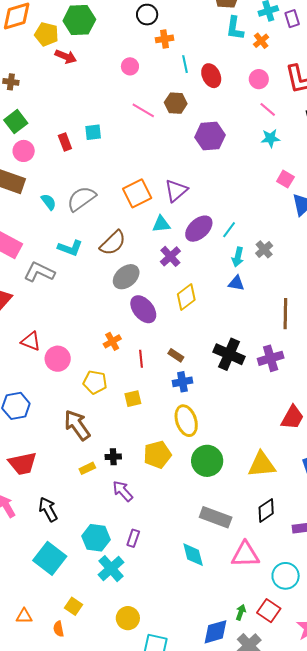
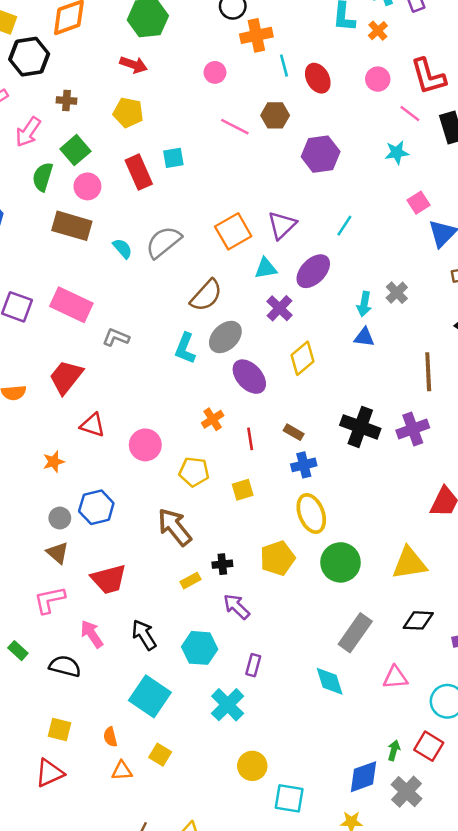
yellow pentagon: (47, 34) -> (128, 113), moved
orange cross: (164, 39) -> (256, 35), size x1.4
pink line: (268, 109) -> (410, 114), moved
red rectangle: (65, 142) -> (139, 172), size x1.5
pink square: (285, 179) -> (419, 203), turned 30
cyan line: (229, 230) -> (344, 226), moved
cyan L-shape: (70, 248) -> (185, 348), moved, turned 95
gray L-shape: (39, 272) -> (116, 337), size x0.7
red triangle: (31, 341) -> (93, 425), moved
black diamond: (266, 510) -> (418, 620), turned 40
gray rectangle: (216, 517) -> (355, 633), turned -72
cyan hexagon: (96, 538) -> (200, 648), moved
pink triangle: (245, 555) -> (395, 677), size x0.7
yellow square: (73, 606) -> (160, 755), moved
orange semicircle: (59, 629) -> (110, 737), moved

